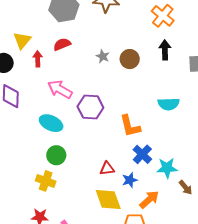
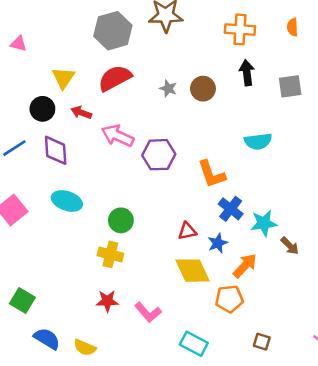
orange cross: (163, 16) -> (240, 29), turned -30
red semicircle: (62, 44) -> (115, 78), size x1.5
red arrow: (38, 59) -> (81, 113), moved, turned -63
cyan ellipse: (51, 123) -> (67, 201), moved

